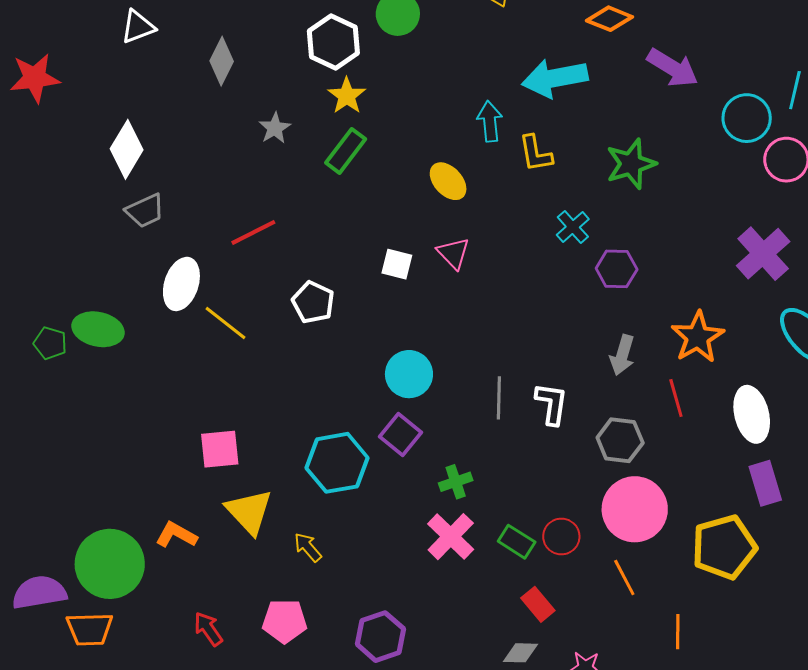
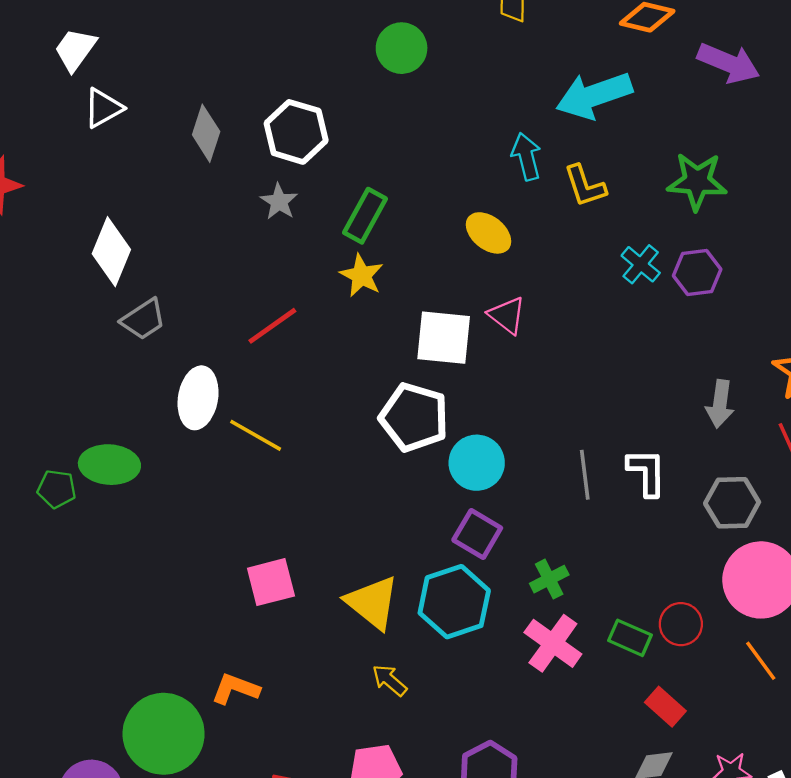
white hexagon: (333, 42) -> (296, 132), moved
yellow star: (347, 96) -> (362, 275), moved
green star: (631, 164) -> (697, 181), turned 30
white square: (397, 264) -> (444, 338), size x1.6
purple hexagon: (617, 269) -> (697, 273), moved
white pentagon: (313, 302) -> (414, 417), moved, size x1.4
cyan hexagon: (337, 463) -> (454, 602), moved
yellow triangle: (249, 512) -> (372, 603), moved

